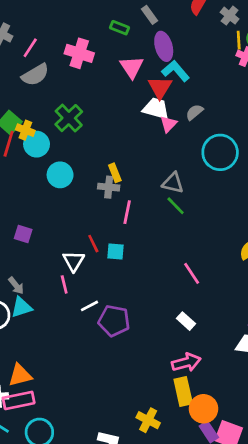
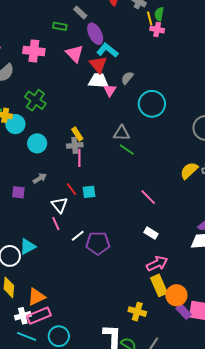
pink line: (127, 212) -> (79, 158), moved
gray arrow: (16, 286) -> (40, 178), moved, turned -72

